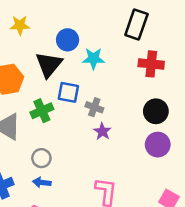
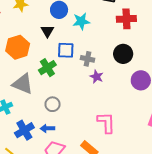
black triangle: (49, 64) -> (47, 31), size x0.6
black circle: (156, 111) -> (123, 54), moved
blue arrow: (42, 182) -> (47, 128), moved

